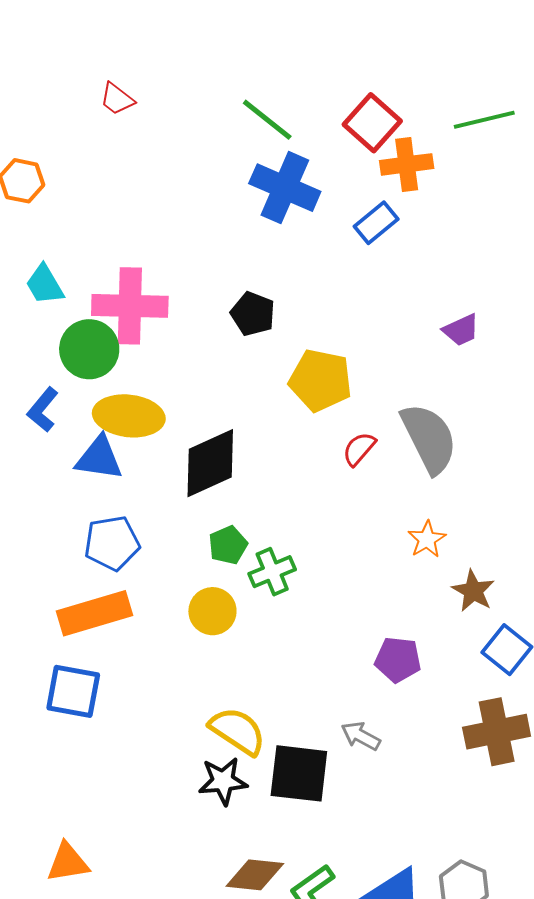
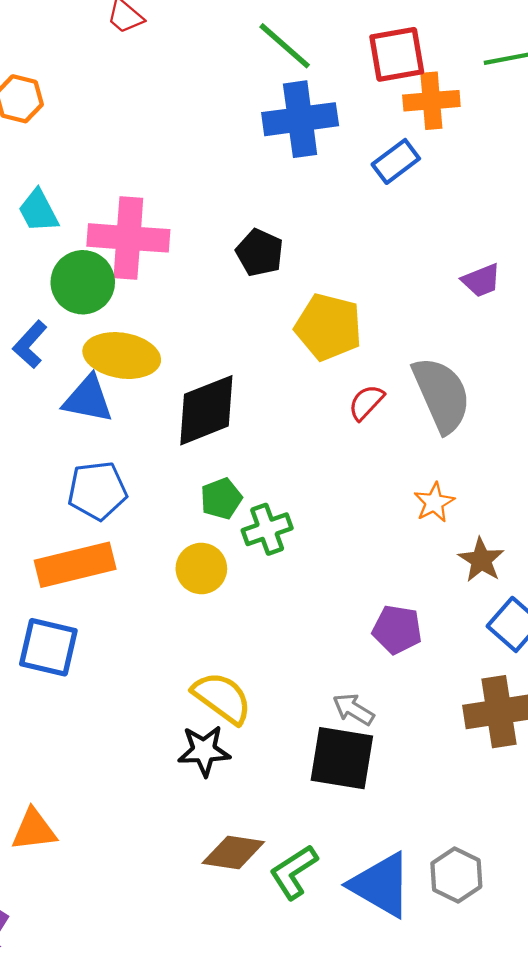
red square: (372, 123) -> (397, 54), turned 36
blue cross: (285, 188) -> (300, 119), turned -34
black square: (299, 773) -> (342, 758), moved

